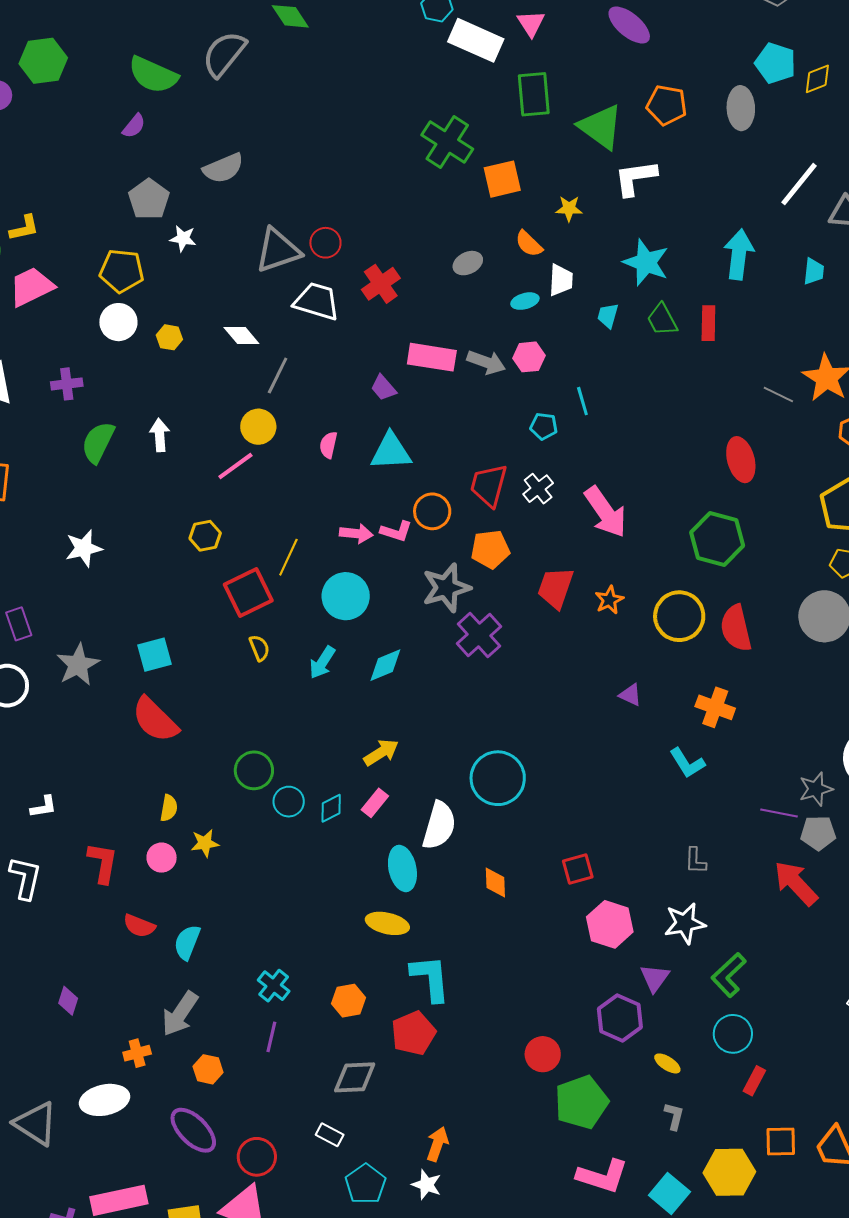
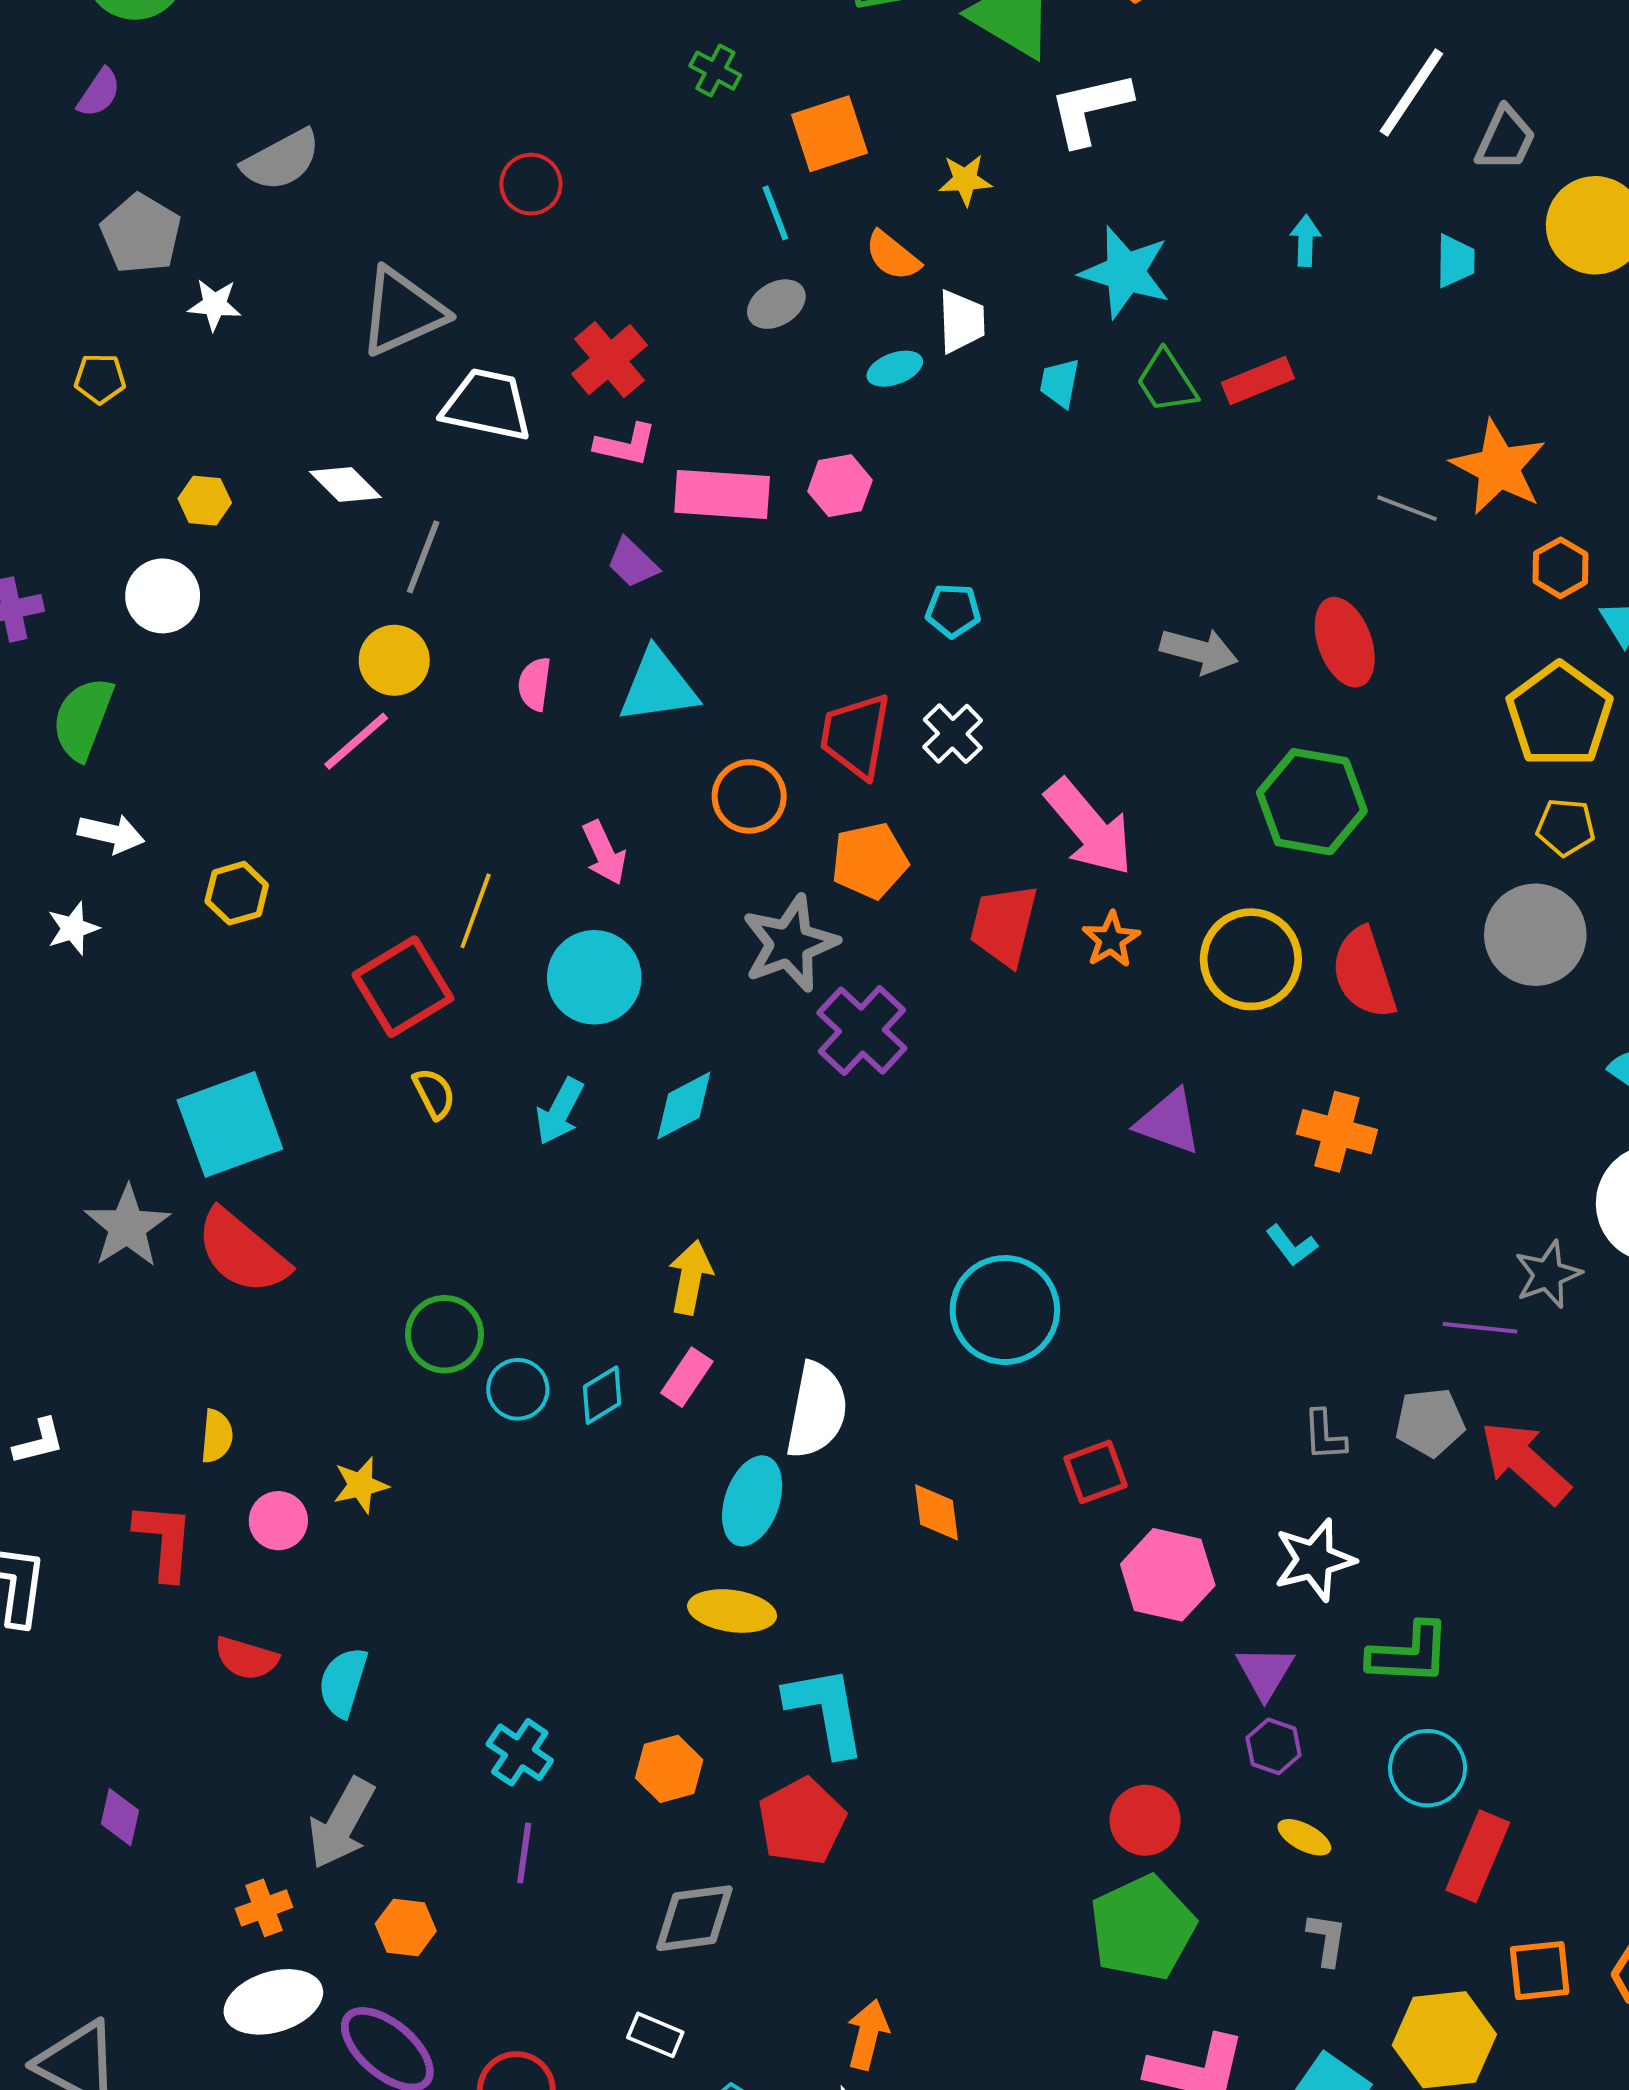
green cross: (447, 142) -> (715, 71), size x0.5
red circle: (325, 243) -> (531, 184), moved
cyan arrow: (739, 254) -> (1305, 241), size x0.5
yellow pentagon: (122, 271) -> (100, 379), size x0.6
white circle: (118, 322) -> (163, 596), moved
red rectangle: (708, 323) -> (1258, 381), turned 72
pink hexagon: (529, 357) -> (840, 486), moved
gray arrow: (486, 362) -> (1199, 651), moved
cyan line: (582, 401) -> (775, 213), moved
white arrow: (160, 435) -> (111, 834), moved, turned 112
pink arrow: (605, 512) -> (1089, 827), moved
pink L-shape: (396, 531) -> (626, 445), moved
pink arrow: (356, 534) -> (604, 853), turned 64
yellow hexagon: (205, 536) -> (237, 893), moved
white star: (84, 548) -> (73, 928), size x0.7
cyan square: (155, 655) -> (230, 1124), size x1.5
gray star: (78, 665) -> (127, 1226), moved
purple triangle: (630, 695) -> (1169, 1122), size x1.5
yellow arrow: (381, 752) -> (691, 1277), turned -42
cyan L-shape: (687, 763) -> (1292, 1245), size x0.7
cyan circle: (498, 778) -> (1005, 1310), moved
yellow semicircle: (169, 808) -> (217, 1436), moved
gray pentagon: (818, 833) -> (1430, 1422), moved
cyan ellipse: (402, 869) -> (752, 1501), turned 36
green L-shape: (729, 975) -> (1409, 1654), turned -129
purple hexagon: (620, 1018) -> (1274, 1746), moved, size x0.6
red circle: (543, 1054) -> (1145, 1820), moved
red rectangle: (754, 1081) -> (1478, 1856), size x1.5
white ellipse: (105, 1100) -> (273, 2002), moved

